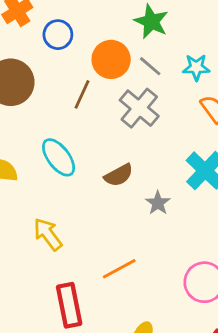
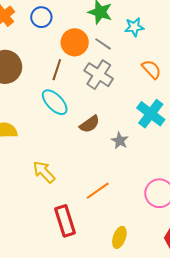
blue circle: (58, 35) -> (41, 17), moved
cyan star: (196, 67) -> (134, 27), moved
cyan ellipse: (59, 157) -> (55, 102), moved

